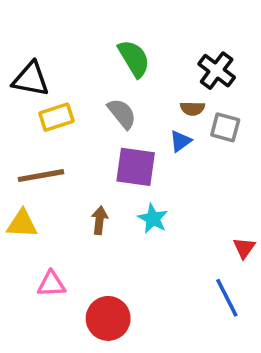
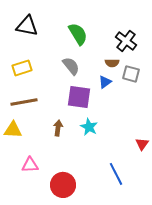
black triangle: (31, 79) -> (27, 26), moved
yellow rectangle: (56, 117) -> (22, 68), moved
blue line: (227, 298) -> (116, 174), moved

